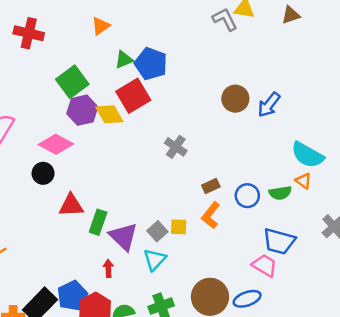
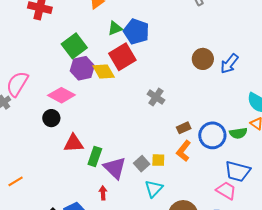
blue circle: (247, 196) -> (212, 135), size x1.4
cyan triangle: (155, 259) -> (154, 189), moved

